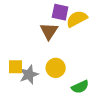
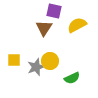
yellow semicircle: (77, 19) -> (77, 25), moved
gray star: (29, 75) -> (36, 67), moved

